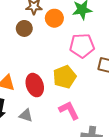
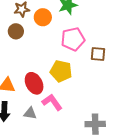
yellow pentagon: (65, 77) -> (61, 71), turned -30
pink L-shape: (69, 110) -> (52, 102), moved

